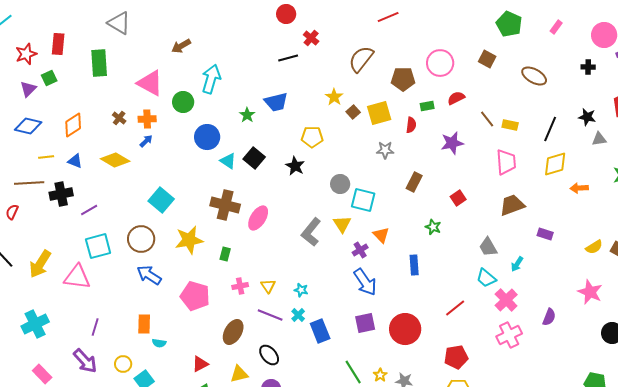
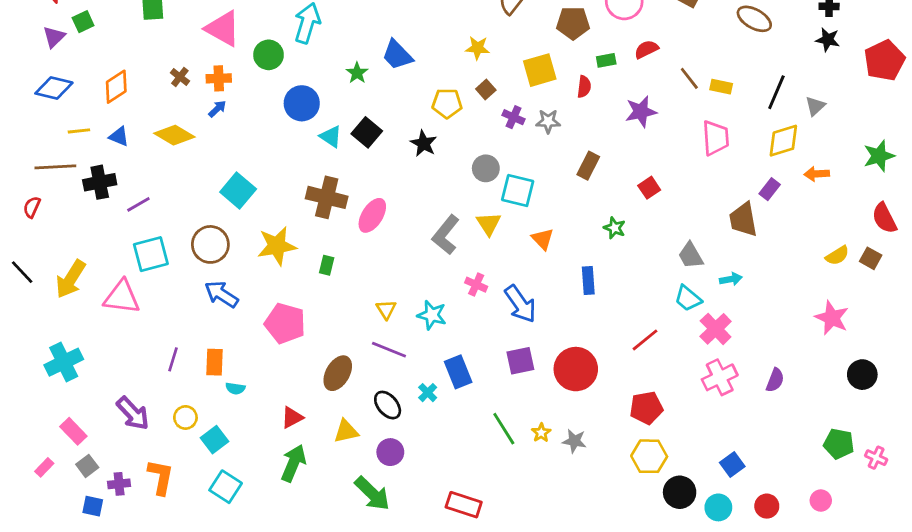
yellow star: (334, 97) -> (478, 48), turned -30
blue trapezoid: (276, 102) -> (397, 55), turned 60
brown square: (353, 112) -> (486, 89), moved
black star: (587, 117) -> (828, 40), moved
gray triangle: (599, 139) -> (815, 106), moved, turned -35
brown trapezoid: (512, 205) -> (743, 220), moved, turned -80
purple rectangle: (545, 234) -> (770, 189), moved, turned -70
purple cross: (360, 250) -> (513, 117), moved, turned -35
cyan arrow: (517, 264) -> (731, 279), turned -133
pink cross: (240, 286) -> (476, 285), moved, turned 35
cyan star: (301, 290) -> (432, 315), size x1.5
cyan cross: (298, 315) -> (428, 393), moved
purple semicircle: (549, 317) -> (775, 380), moved
purple line: (95, 327) -> (173, 359), moved

